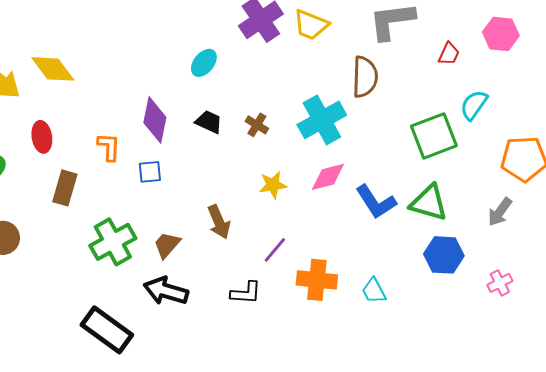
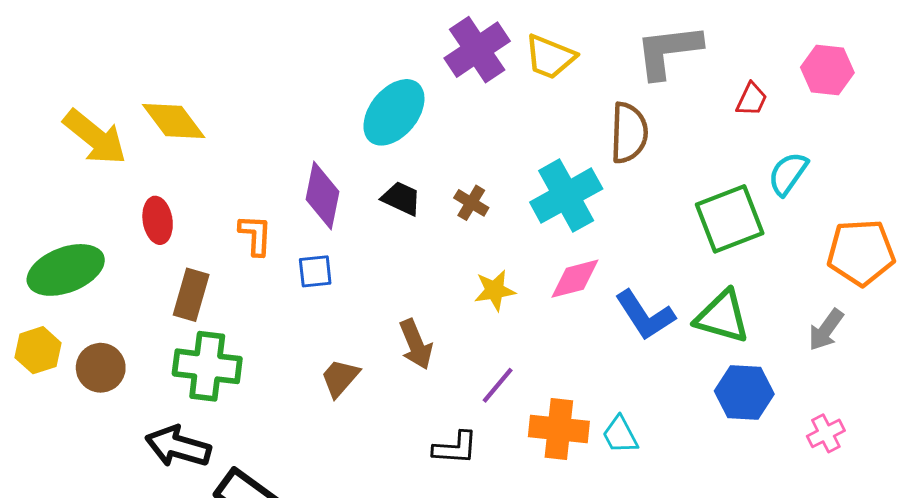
cyan ellipse: (204, 63) -> (394, 112), size x1.6
green cross: (113, 242) -> (207, 366), moved, turned 36
black arrow: (166, 291) -> (178, 447), moved
cyan trapezoid: (374, 291) -> (620, 435), moved

